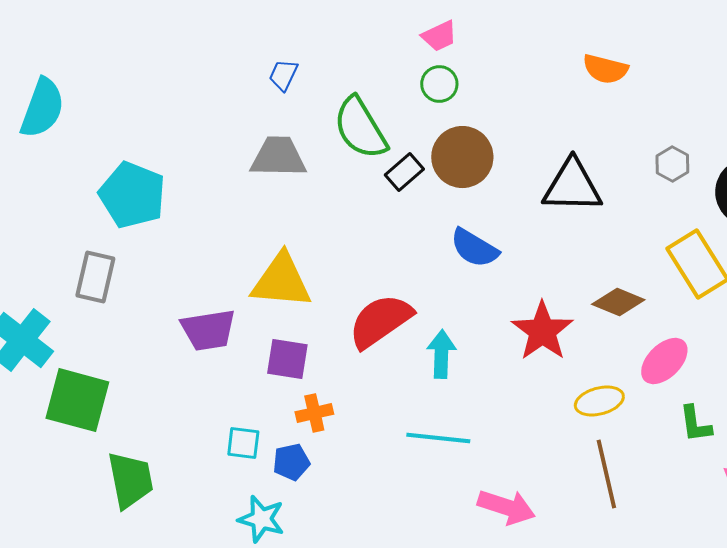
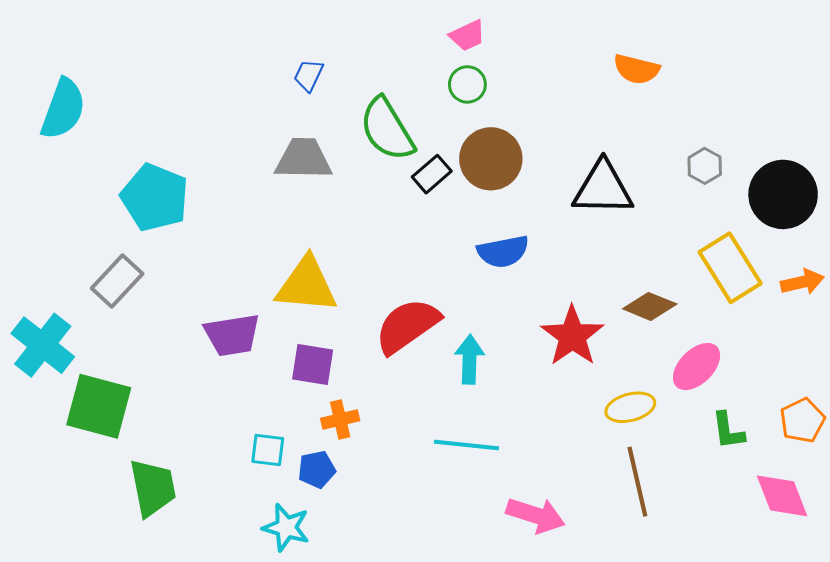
blue semicircle: (474, 248) -> (503, 251), turned -42
gray rectangle: (95, 277) -> (117, 281), turned 30

